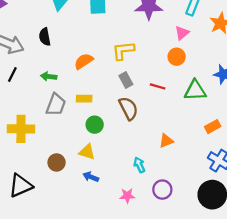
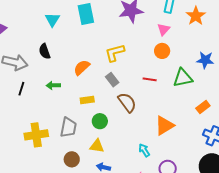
gray rectangle: (126, 80) -> (112, 80), moved
gray trapezoid: (56, 105) -> (68, 127), moved
orange triangle: (166, 141) -> (164, 126), size x1.5

